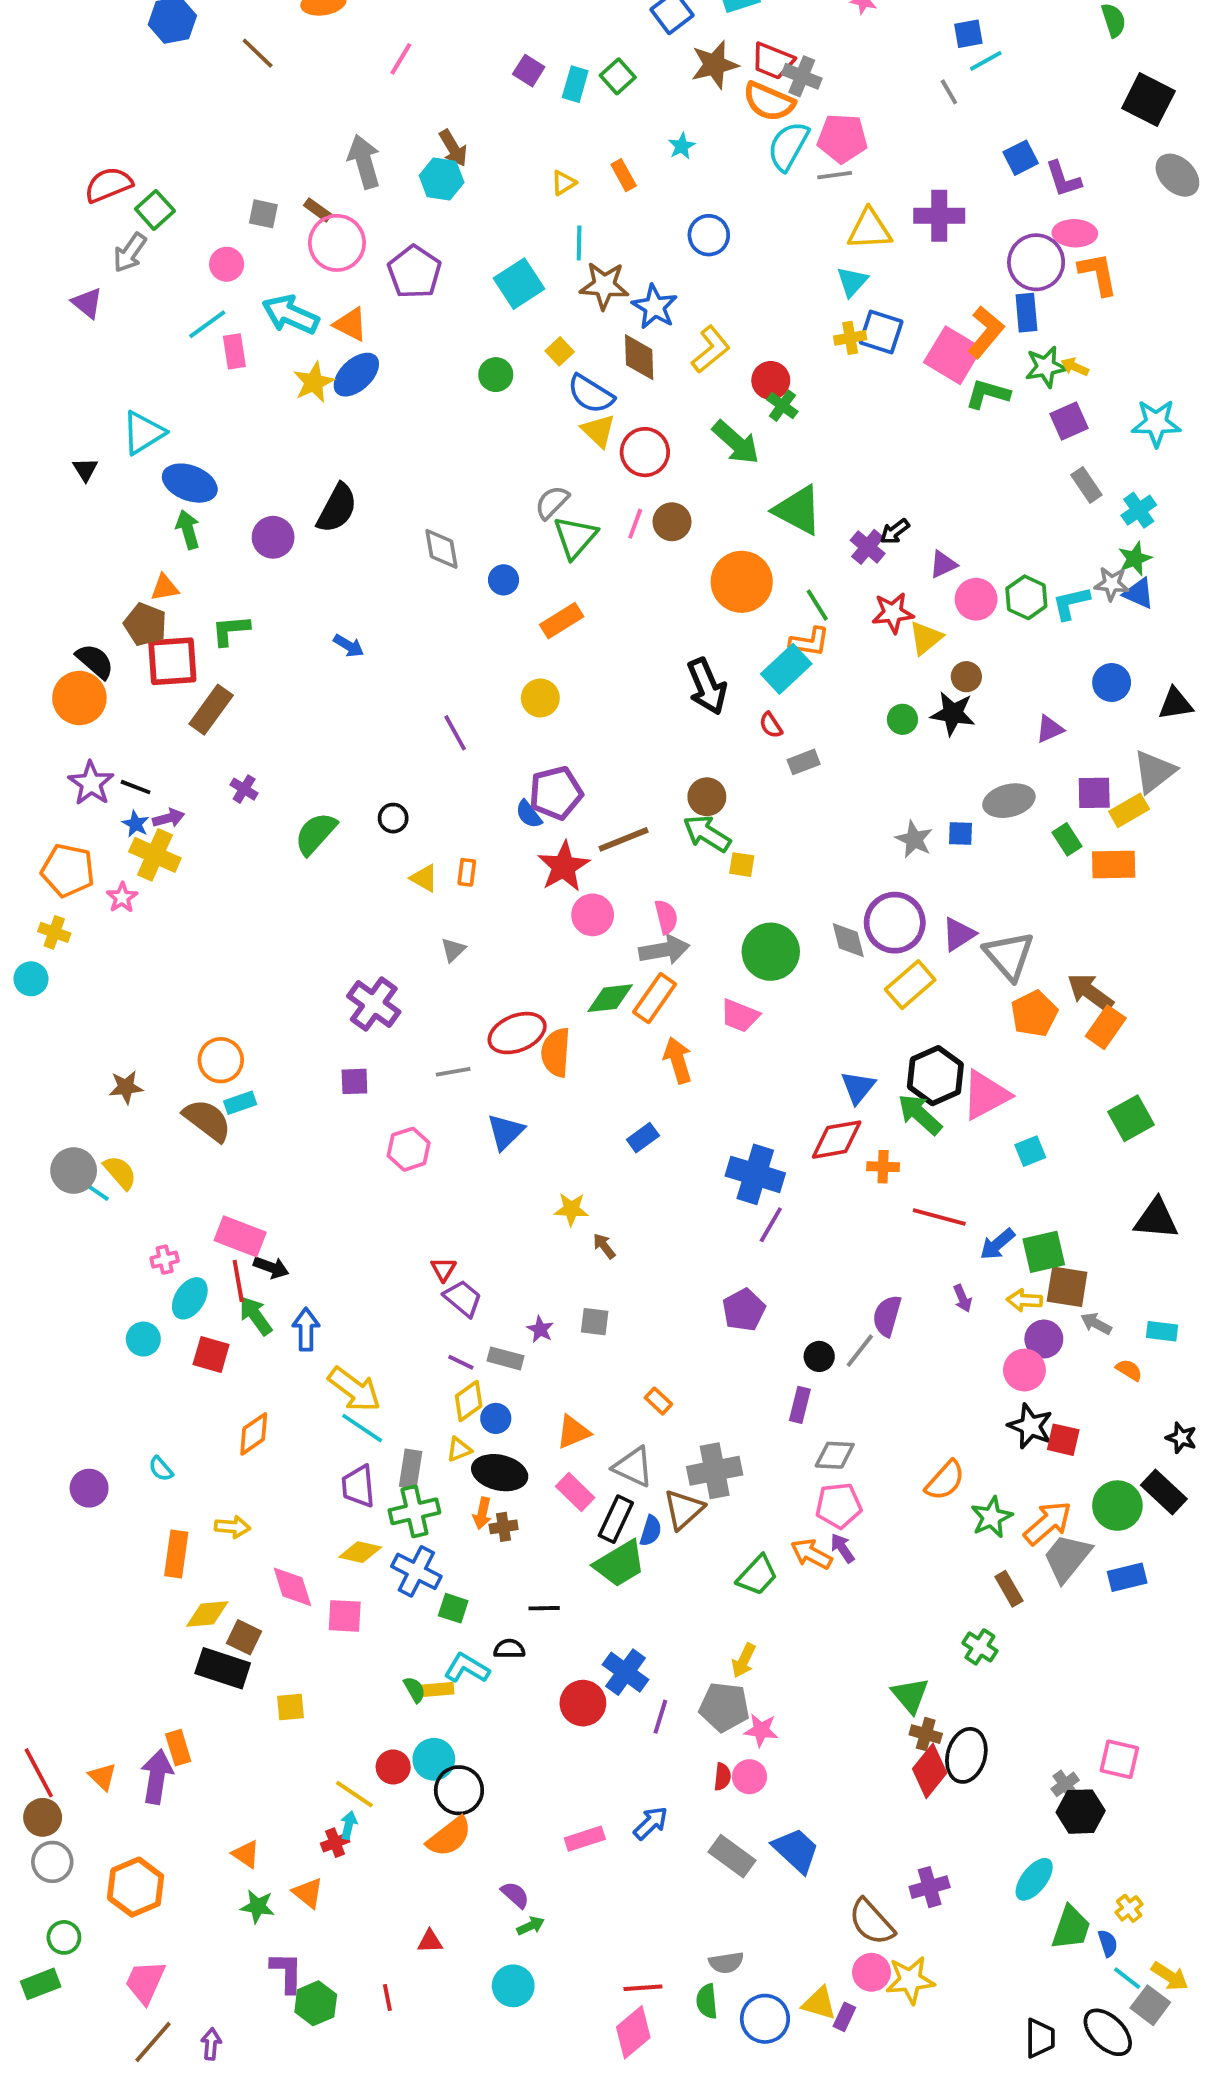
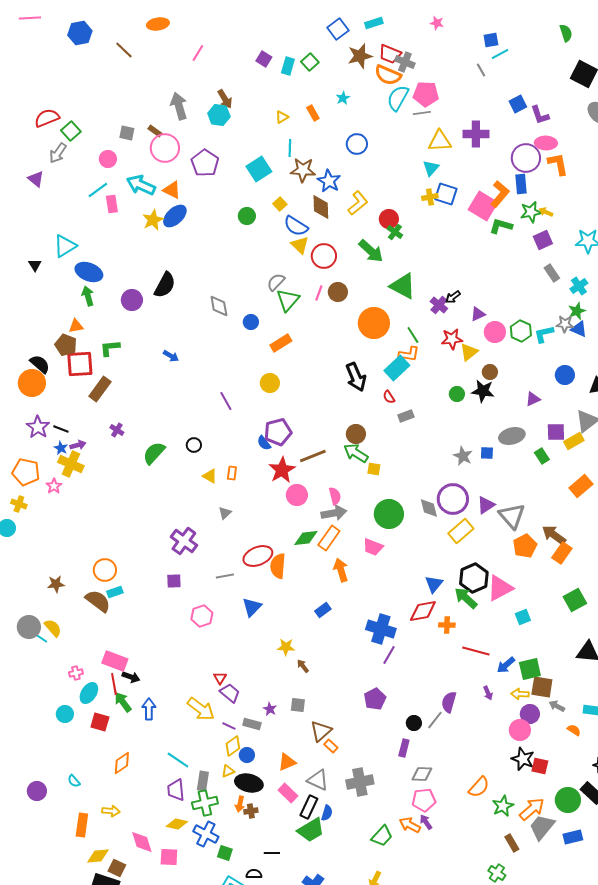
orange rectangle: (1114, 865) -> (581, 486), moved, turned -40
yellow arrow: (354, 1389) -> (201, 709), moved
brown triangle: (684, 1509) -> (321, 731), moved

